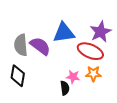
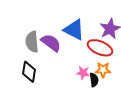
blue triangle: (64, 33) -> (74, 30), turned 35
black semicircle: (65, 88) -> (94, 80), moved

